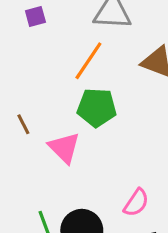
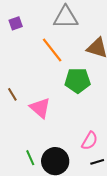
orange line: (88, 61) -> (52, 50), turned -68
green pentagon: (97, 107) -> (78, 80), moved

